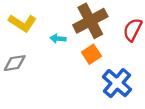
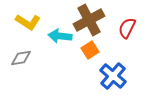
cyan arrow: (58, 39) -> (60, 36), size x1.6

